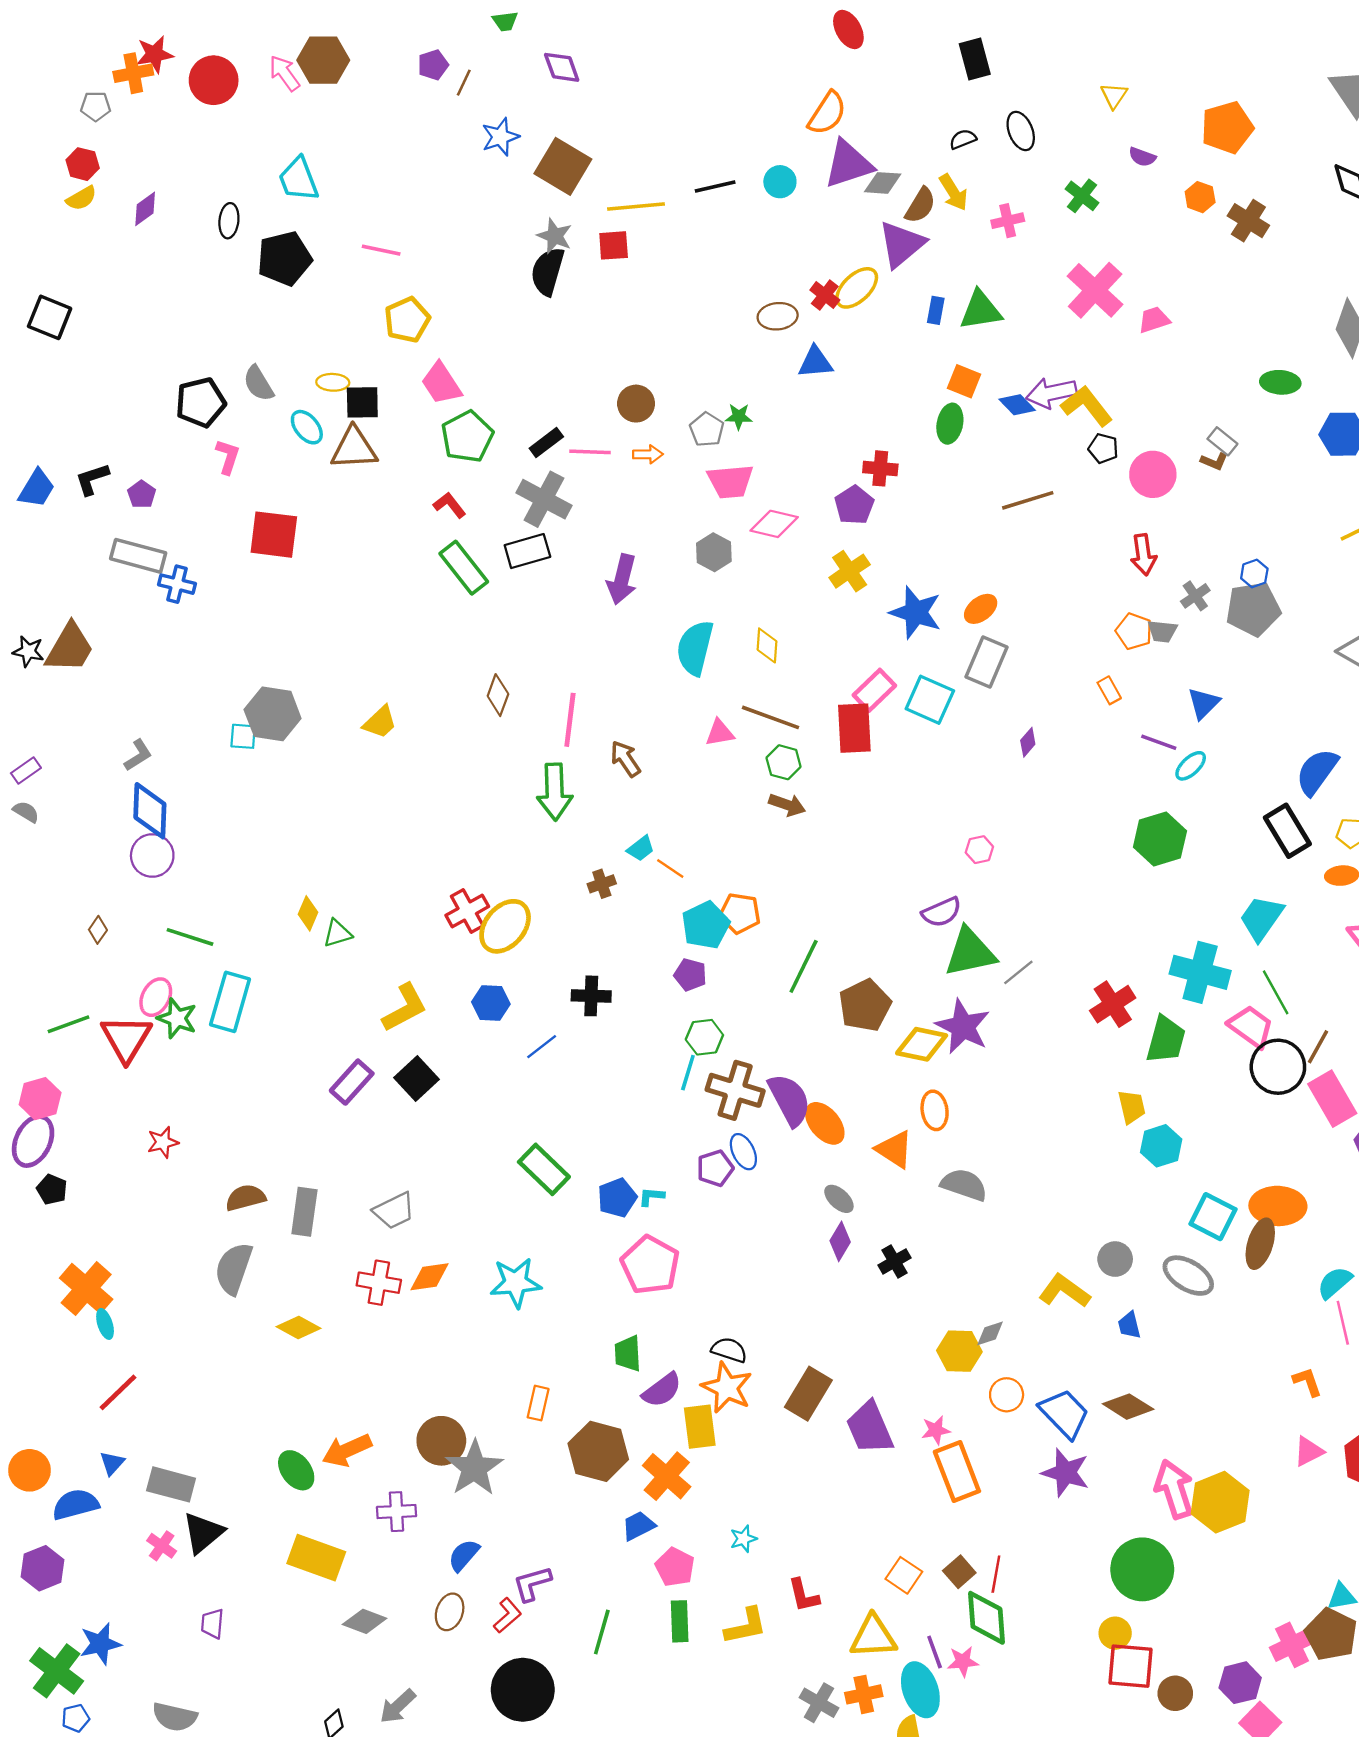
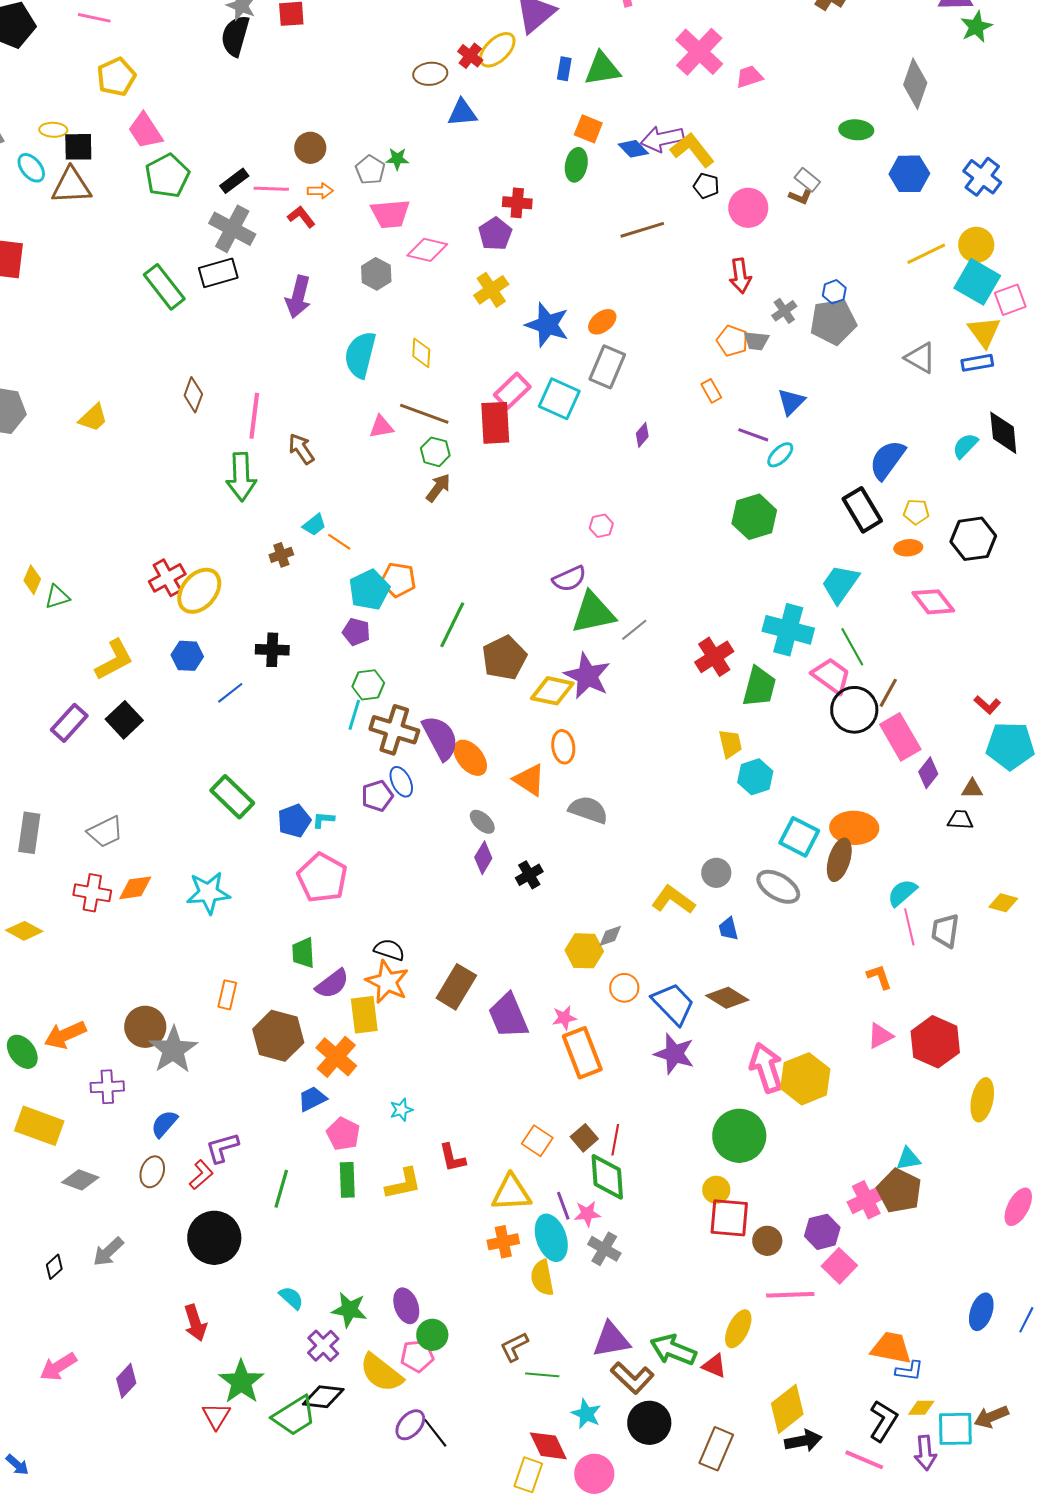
red L-shape: (450, 505) -> (301, 217), moved
brown arrow: (787, 805) -> (438, 488), turned -72
gray cross: (819, 1703) -> (604, 1249), moved

